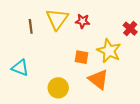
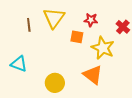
red star: (83, 21) -> (91, 20), moved
orange square: (81, 57) -> (77, 37), moved

